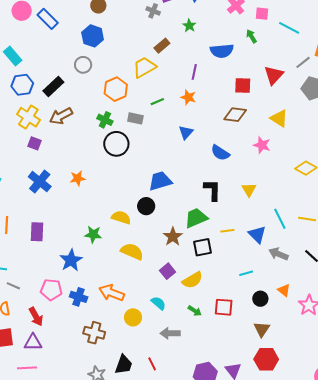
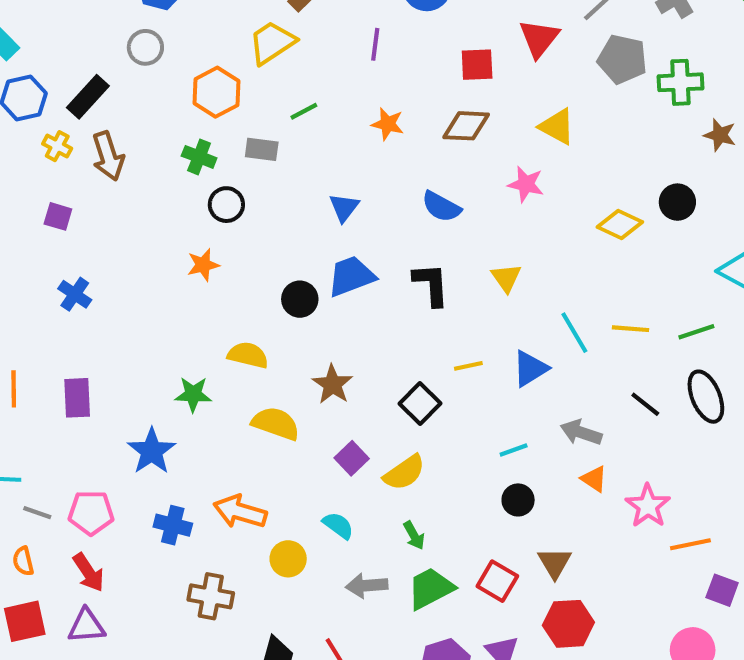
orange star: (188, 97) -> (388, 124), moved
brown arrow: (61, 116) -> (108, 156), turned -75
yellow cross: (28, 117) -> (57, 146), moved, size x0.6
blue triangle: (186, 132) -> (344, 207), moved
black circle: (116, 144) -> (226, 205), size x0.7
orange star: (78, 178) -> (203, 265), moved
blue trapezoid: (160, 181) -> (351, 276), moved
blue cross: (40, 182) -> (75, 294), size x0.7
black circle: (146, 206) -> (300, 299), moved
green trapezoid: (196, 218) -> (431, 588), moved
blue triangle: (257, 234) -> (530, 369), turned 48
brown star: (173, 237) -> (333, 384), moved
black square: (203, 247) -> (420, 404), turned -30
gray arrow: (278, 254) -> (581, 432), moved
pink pentagon: (51, 290) -> (91, 513), moved
black circle: (260, 299) -> (518, 500), moved
red square: (224, 307) -> (497, 581), moved, turned 30
green arrow: (195, 311) -> (414, 535), turned 32

